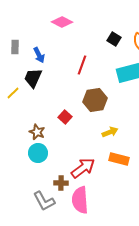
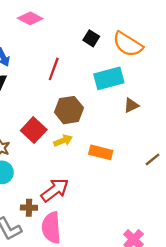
red square: (65, 117) -> (34, 130), size x1.5
yellow arrow: (110, 132) -> (63, 141), moved
orange rectangle: (119, 159) -> (101, 152), moved

